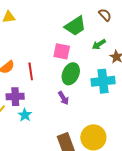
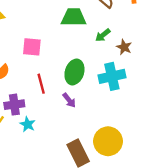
green trapezoid: (75, 26) -> (74, 17), turned -140
pink square: (62, 51) -> (32, 47), moved
red line: (31, 71) -> (41, 84), moved

